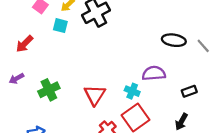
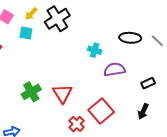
green cross: (49, 90) -> (31, 92), moved
cyan cross: (132, 91) -> (95, 50), moved

